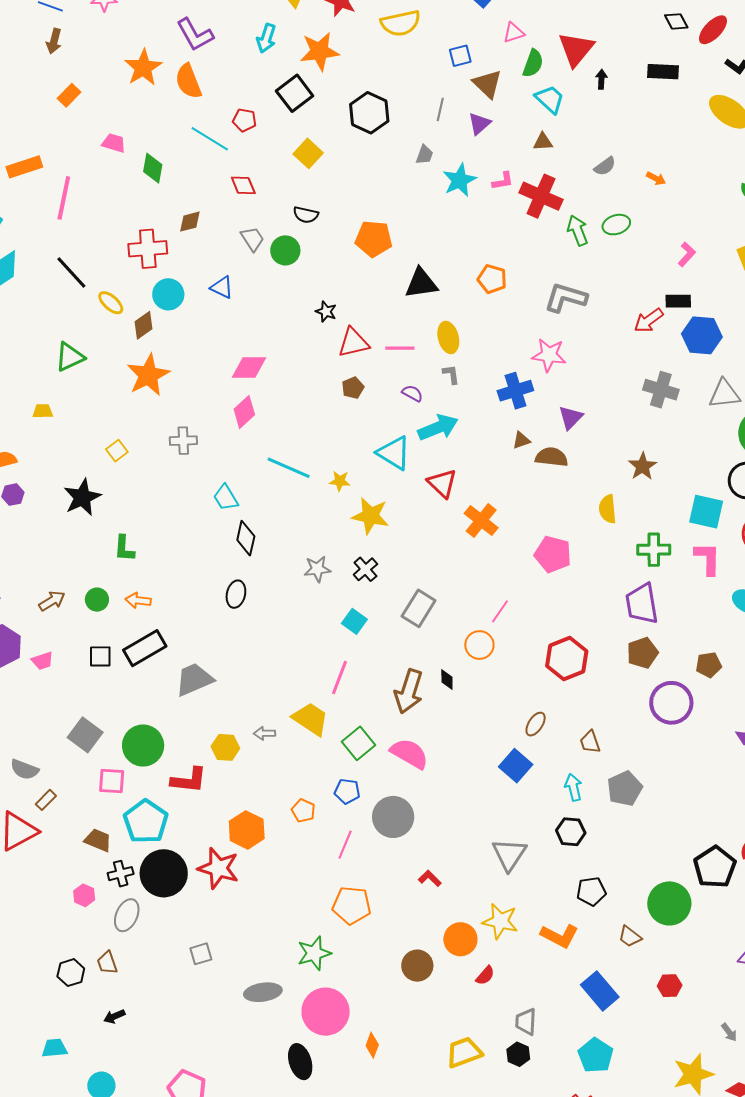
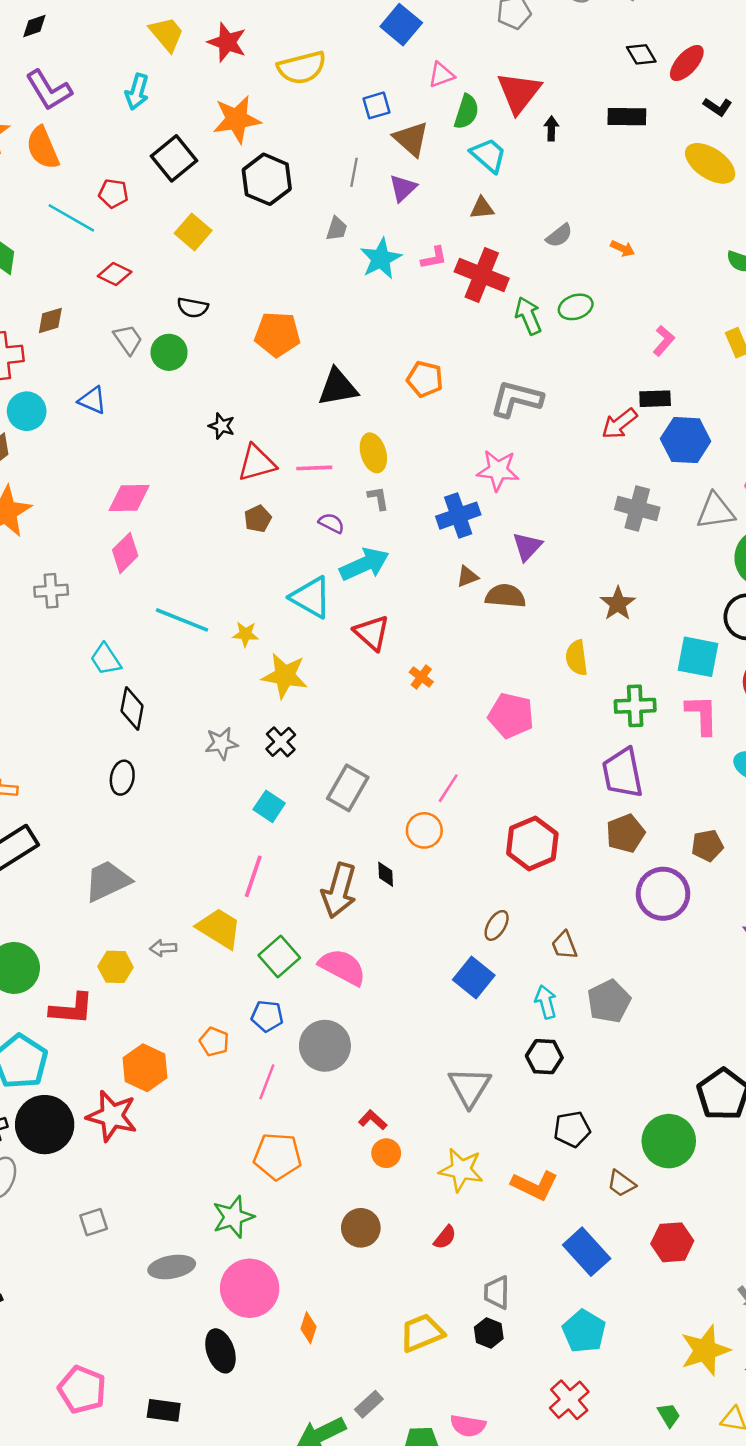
orange star: (319, 51) -> (237, 119), moved
red diamond: (243, 185) -> (115, 274), turned -40
orange cross: (481, 521) -> (421, 677), size x0.6
gray trapezoid: (194, 679) -> (107, 881), moved
orange circle: (460, 939) -> (386, 1153), moved, size x0.7
red hexagon: (670, 986) -> (672, 1242), size x1.4

